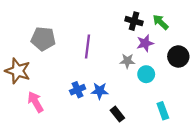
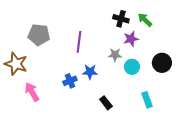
black circle: (178, 56) -> (162, 63), moved
blue star: (100, 91) -> (90, 72), moved

